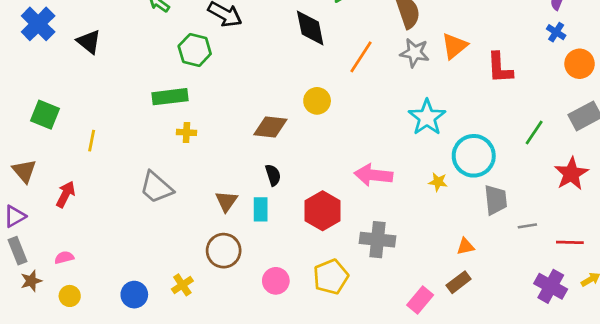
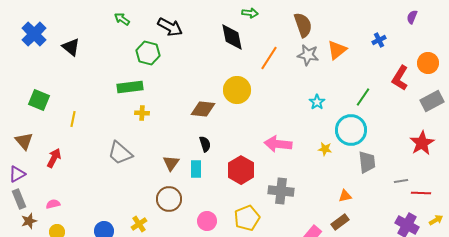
blue cross: (556, 32) -> (379, 40), moved, turned 32
red L-shape: (500, 68) -> (400, 78), moved, turned 35
yellow circle: (317, 101) -> (237, 90), size x1.4
cyan star: (427, 117) -> (317, 102), size x0.6
green line: (534, 132) -> (363, 97), moved
gray line: (527, 226) -> (401, 181), moved

